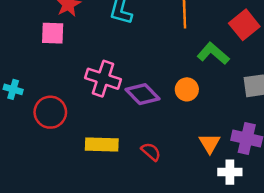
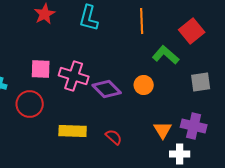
pink square: (53, 33) -> (41, 69), moved

